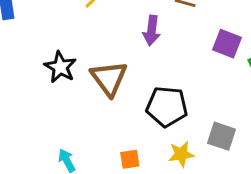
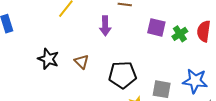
brown triangle: (109, 78) -> (82, 62), size x0.6

